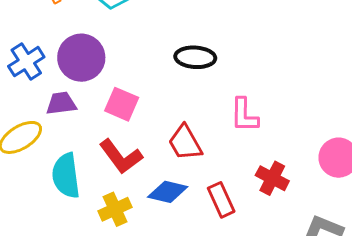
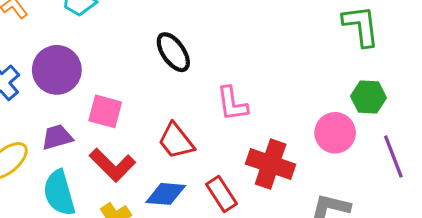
black ellipse: (195, 57) -> (173, 52), turned 60
purple trapezoid: (61, 103) -> (57, 137), moved
red cross: (272, 178) -> (271, 164), size x1.4

